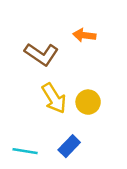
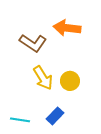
orange arrow: (84, 35) -> (67, 28), size x1.5

